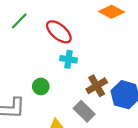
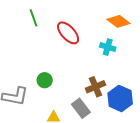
green line: (19, 21) -> (33, 18), turned -72
cyan cross: (69, 59) -> (108, 47), moved

